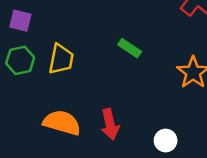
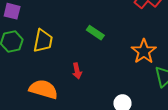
red arrow: (110, 124) -> (77, 71), moved, size x0.7

